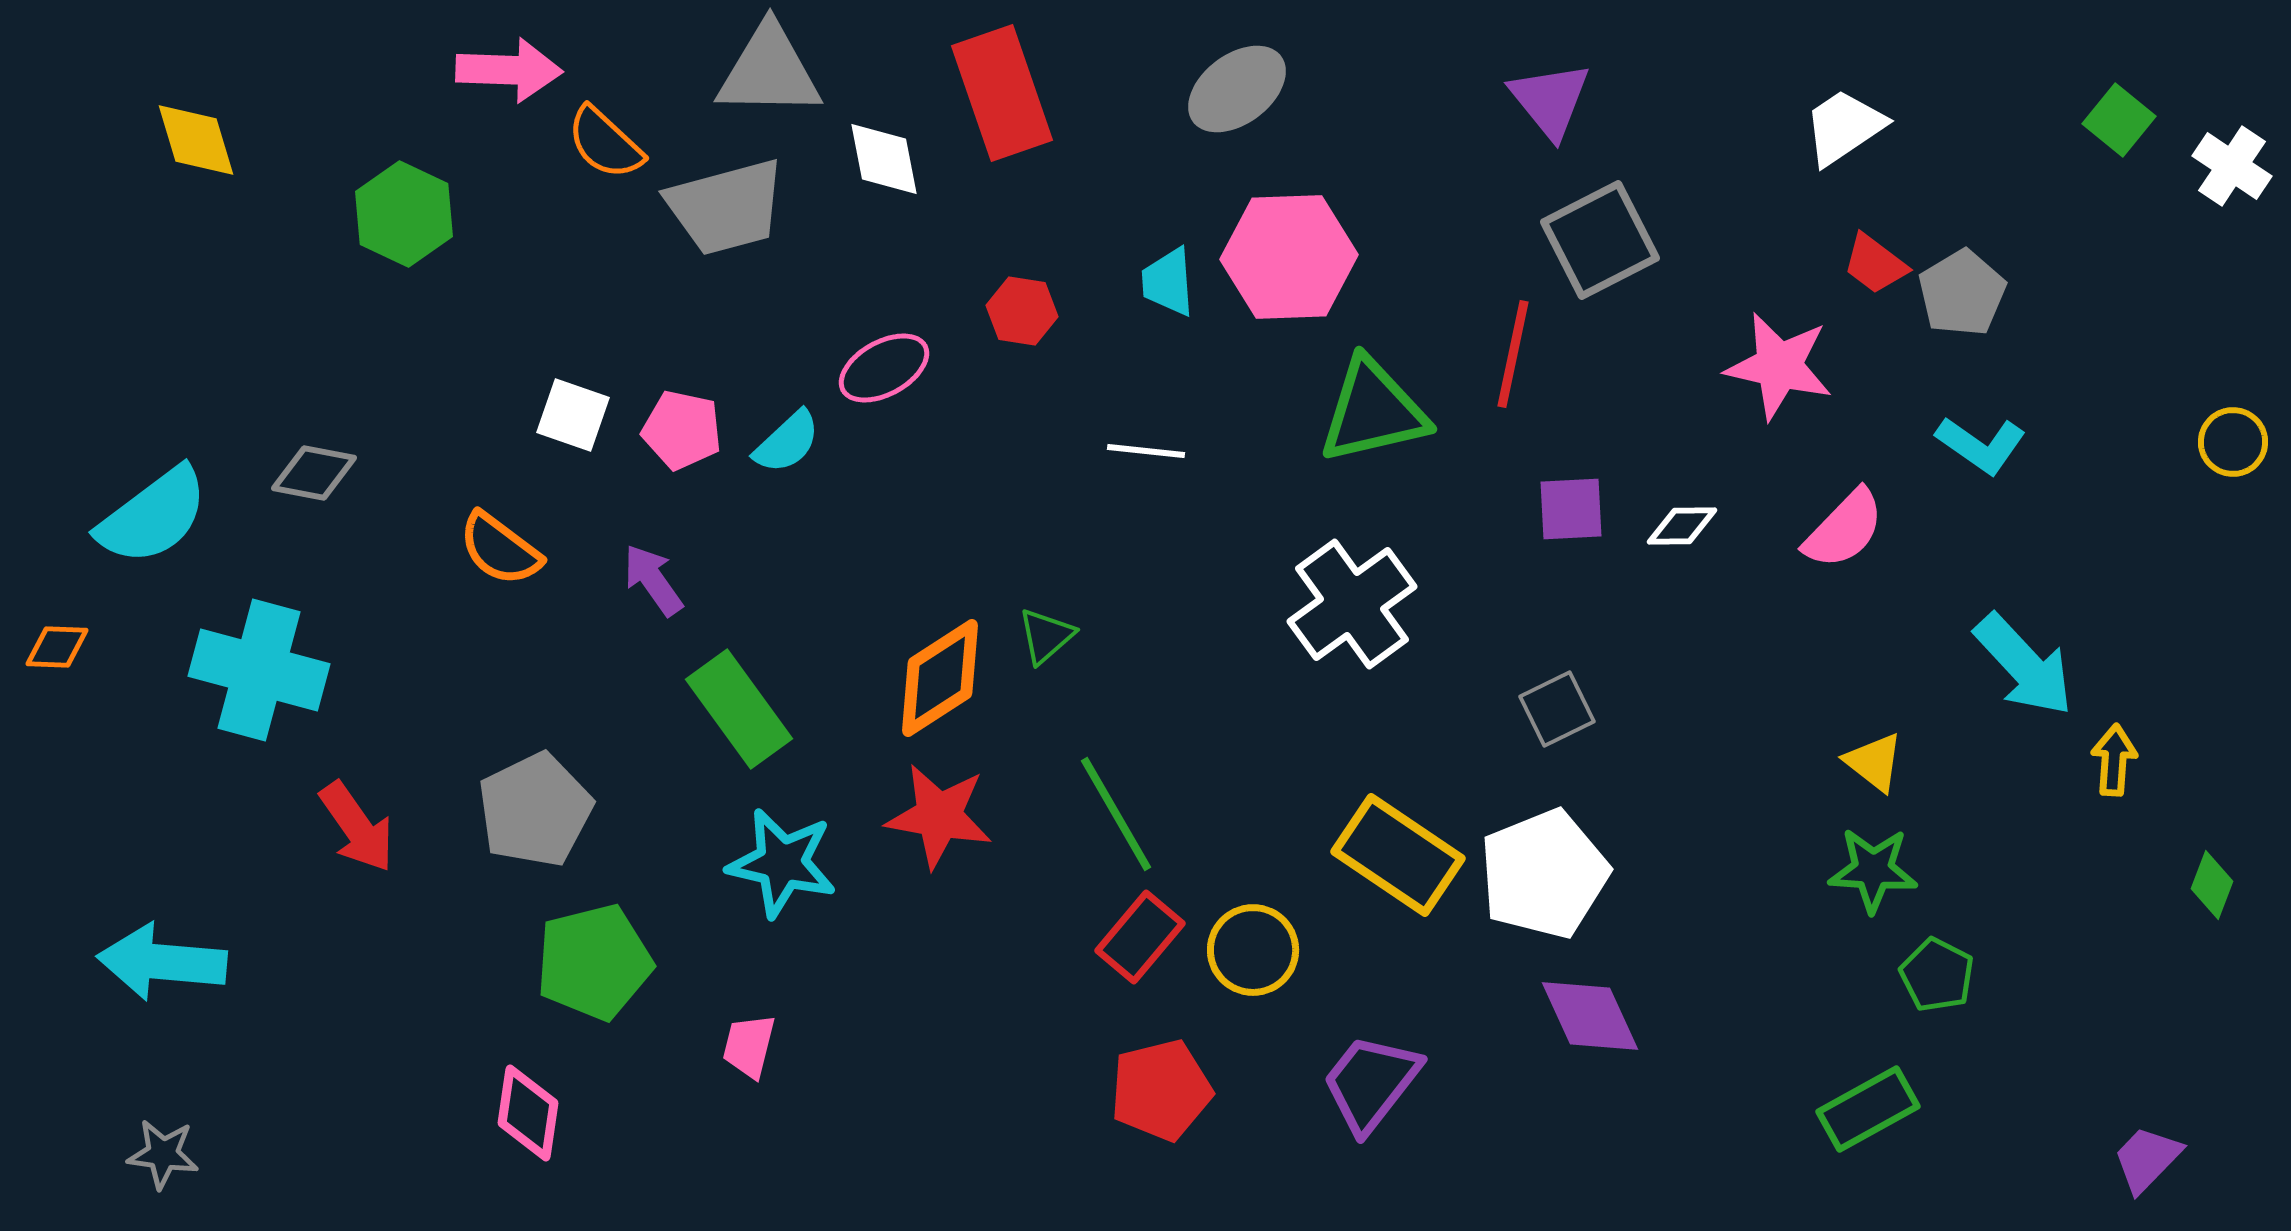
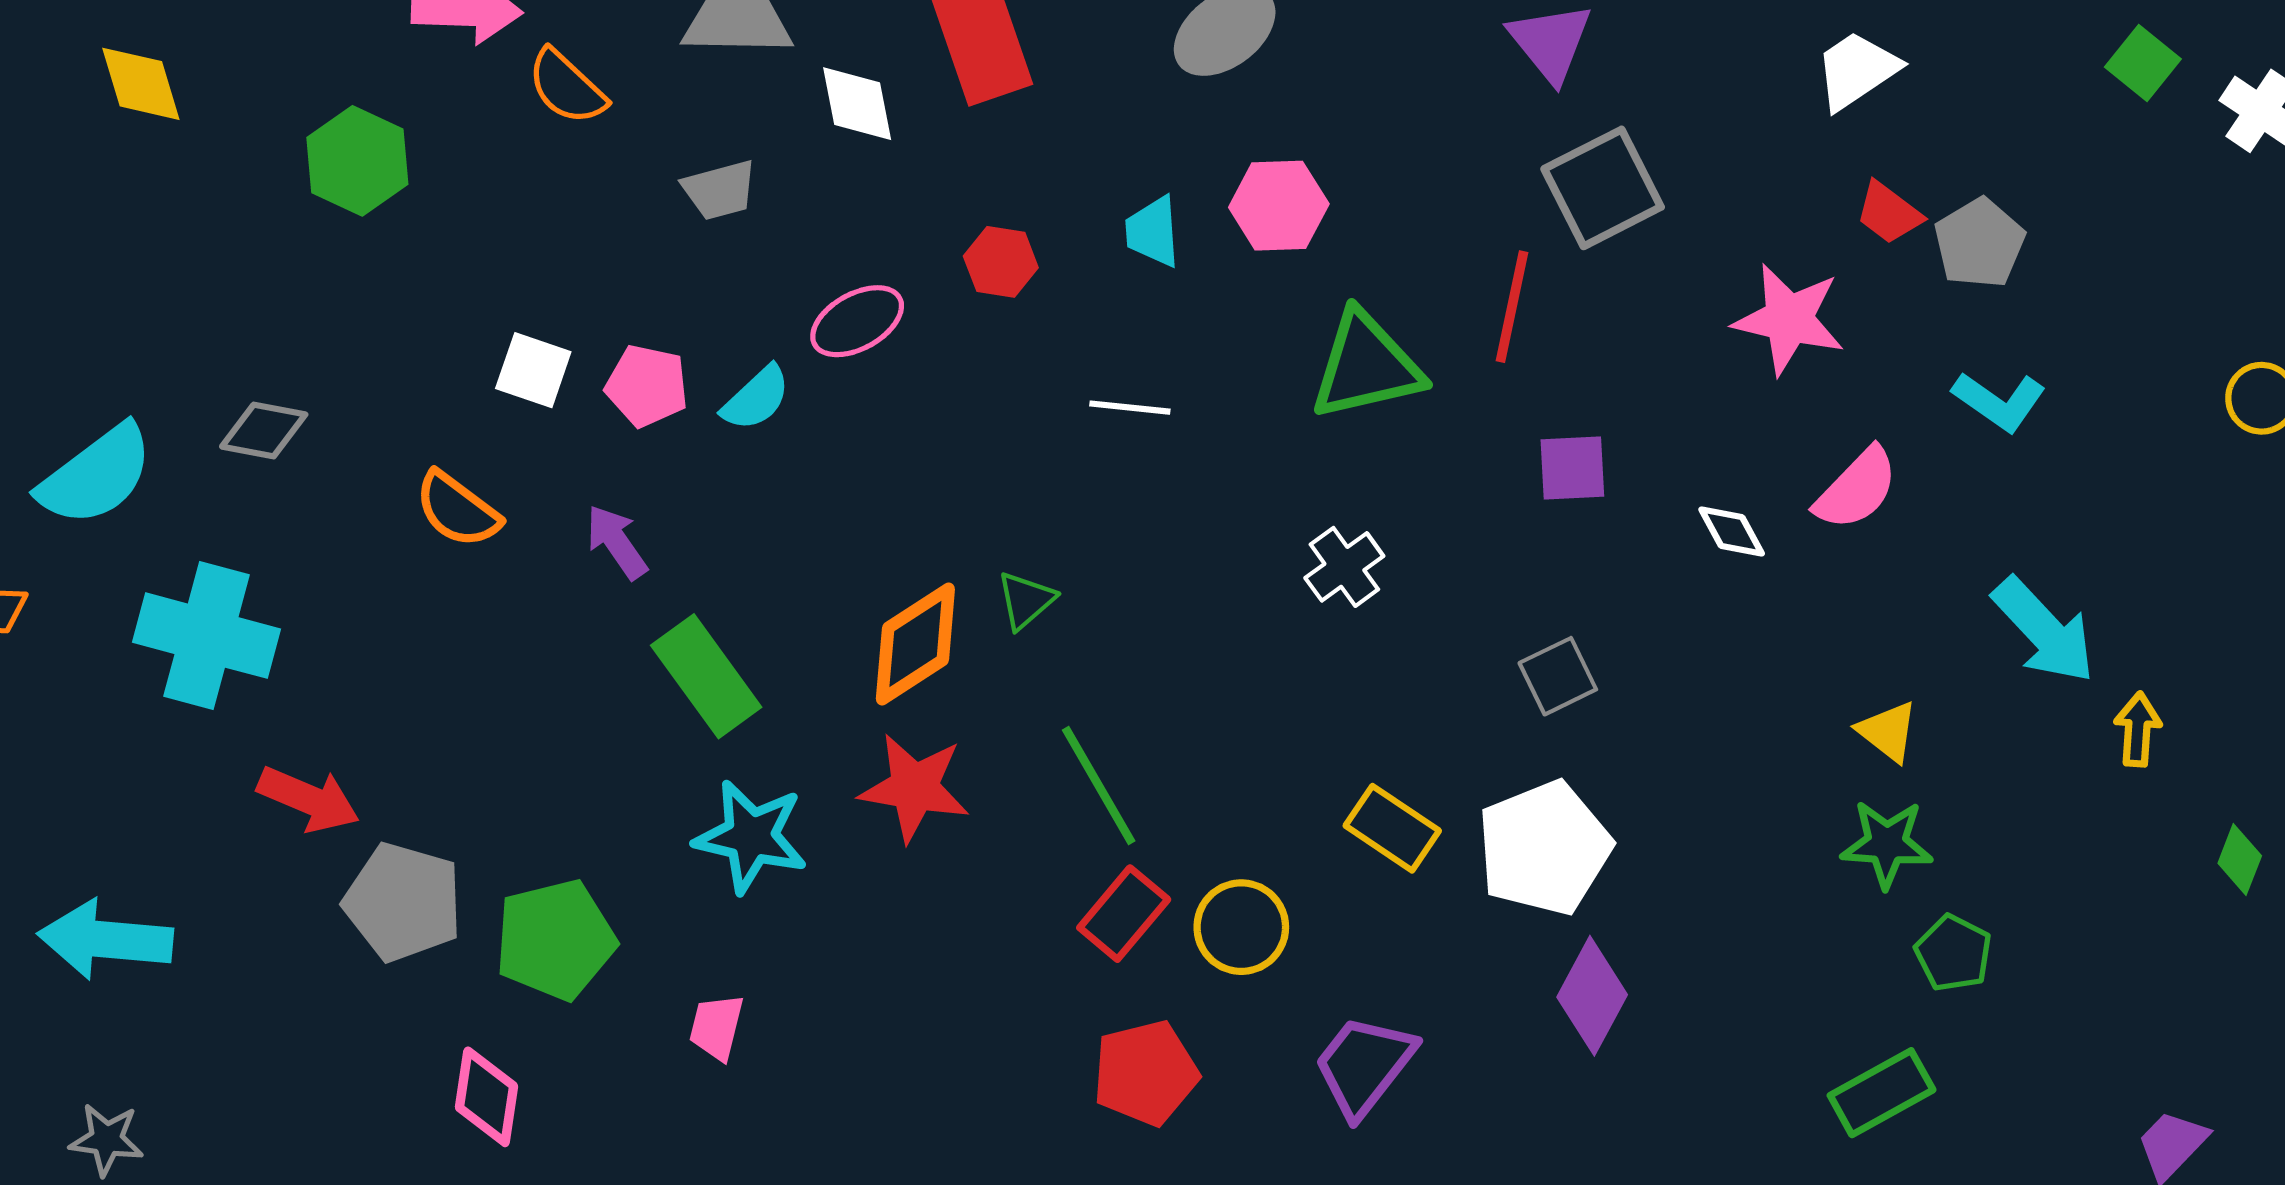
gray trapezoid: (726, 207) -> (720, 190), moved, size x0.6
pink hexagon: (1289, 257) -> (1279, 206), size x0.7
white diamond: (1682, 526) -> (1732, 532), moved, turned 62
white cross: (1352, 604) -> (1344, 567), size x0.6
gray pentagon: (535, 810) -> (403, 902), moved, turned -30
red arrow: (357, 827) -> (308, 799), turned -32
yellow rectangle: (1398, 855) -> (1392, 828), size x0.7
purple diamond: (1590, 1016) -> (1592, 996), turned 53

